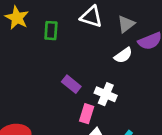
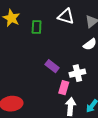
white cross: (106, 94) -> (77, 73), turned -35

